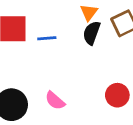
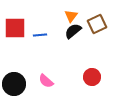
black semicircle: (92, 33) -> (73, 31), turned 30

